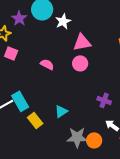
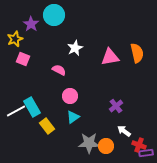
white star: (63, 21) -> (75, 48), moved
pink triangle: (82, 42) -> (110, 57), moved
pink circle: (80, 63) -> (70, 96), moved
purple cross: (104, 100) -> (116, 106), turned 32

